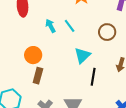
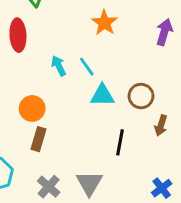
brown circle: (107, 32) -> (141, 96), moved
cyan triangle: (82, 55) -> (102, 95), moved, turned 42

